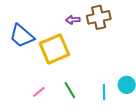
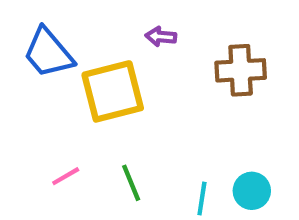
brown cross: (99, 17) -> (241, 70), moved

